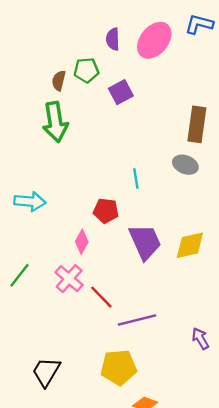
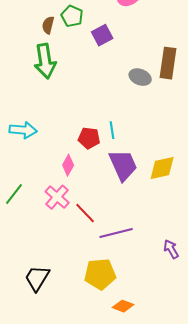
green pentagon: (86, 70) -> (72, 16), turned 30
gray ellipse: (185, 165) -> (140, 77), moved
cyan line: (136, 178) -> (112, 130), moved

